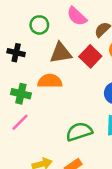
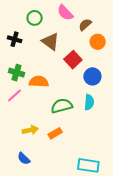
brown triangle: (61, 53) -> (50, 42), turned 42
red square: (90, 56) -> (73, 60), moved
orange semicircle: (50, 81) -> (39, 82), moved

